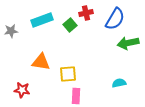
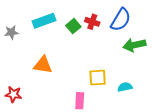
red cross: (86, 13) -> (92, 22), moved, turned 32
yellow square: (68, 74) -> (98, 78), moved
red star: (22, 90) -> (13, 94), moved

